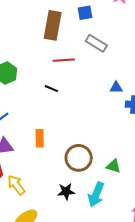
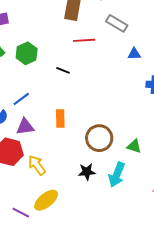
blue triangle: (116, 88) -> (134, 54), moved
black line: (51, 89) -> (63, 70), moved

